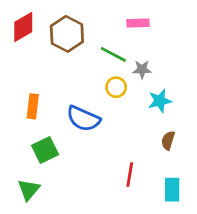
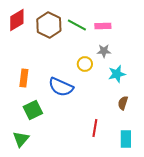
pink rectangle: (138, 23) -> (103, 26), moved
green line: (113, 54) -> (77, 25), moved

